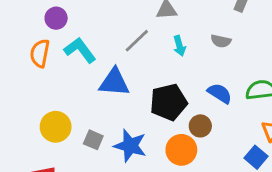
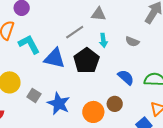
cyan L-shape: (80, 50) -> (29, 44), moved
black pentagon: (169, 102) -> (86, 61), moved, turned -30
brown circle: (200, 126) -> (115, 104), moved

